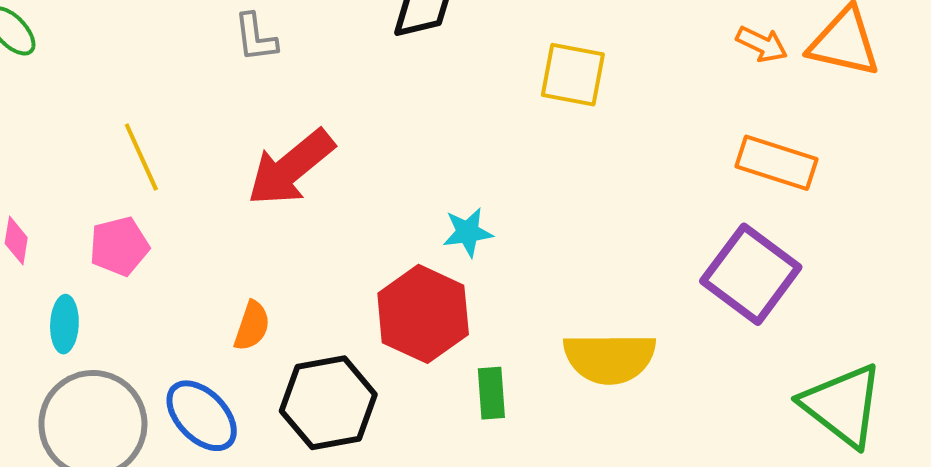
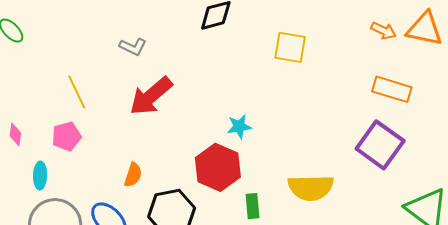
gray L-shape: (256, 37) -> (133, 47), moved, turned -56

